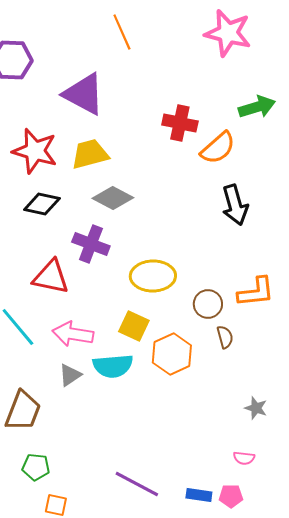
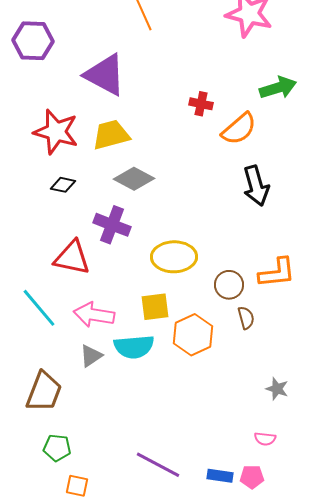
red cross: (180, 123) -> (201, 104), size x0.7
black diamond: (42, 204) -> (63, 185), size x0.7
yellow square: (134, 326) -> (155, 307), turned -32

